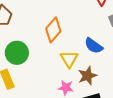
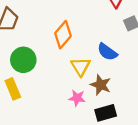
brown star: (87, 76) -> (101, 85), turned -30

